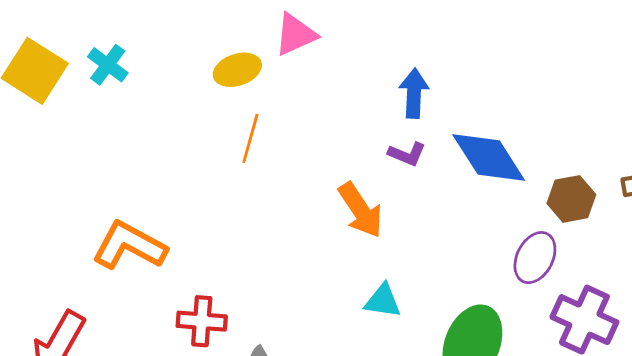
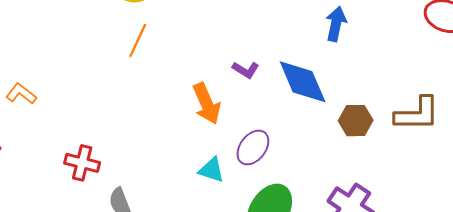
blue arrow: (414, 93) -> (336, 24), moved
orange L-shape: (129, 246) -> (21, 94), moved, size x0.6
purple ellipse: (535, 258) -> (253, 147), moved

